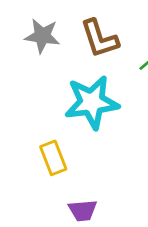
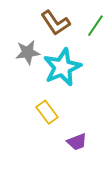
gray star: (42, 36) -> (28, 52), moved

